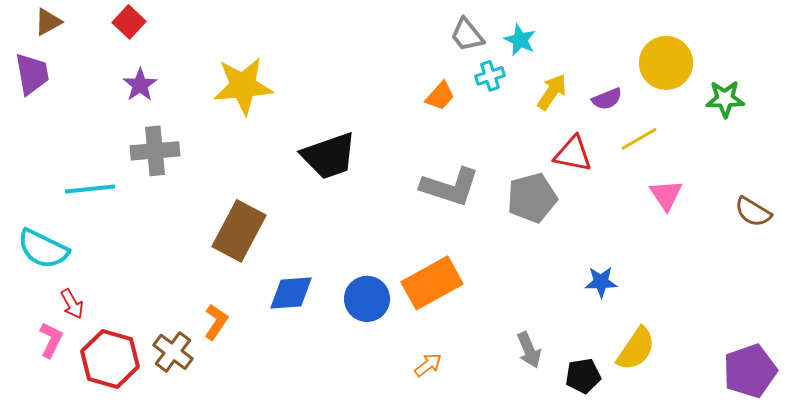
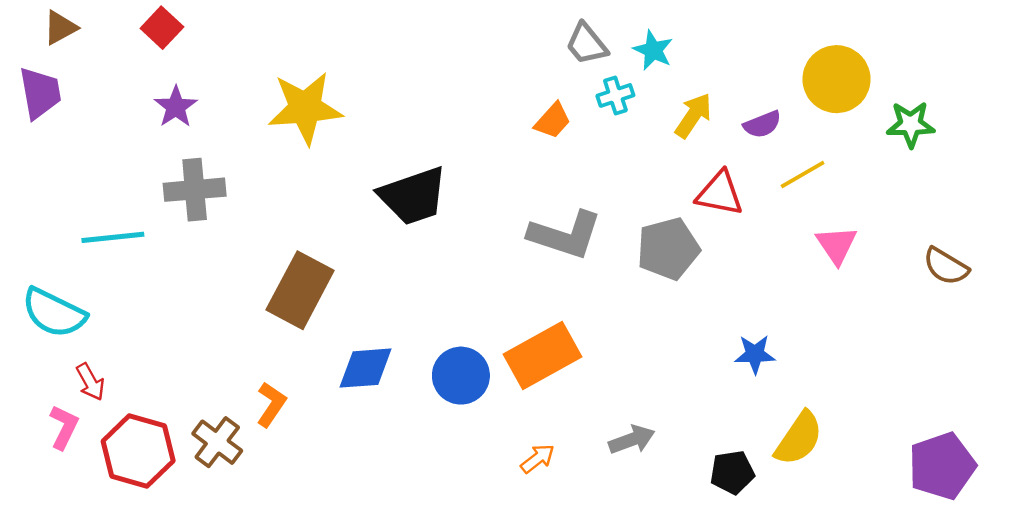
gray arrow: (529, 350) -> (632, 440), moved, turned -87

